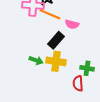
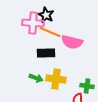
pink semicircle: (72, 24) -> (72, 42), size x1.5
black rectangle: (56, 40) -> (46, 53), moved, turned 48

